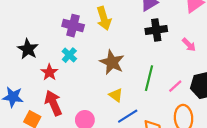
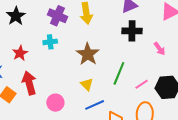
black star: (28, 49) -> (16, 16), moved
cyan cross: (69, 55) -> (50, 42), turned 32
red star: (49, 72) -> (20, 53), moved

